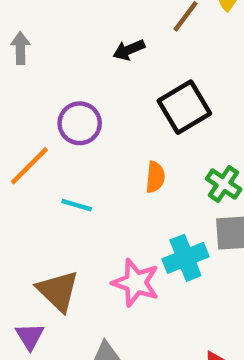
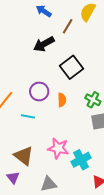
black arrow: (129, 50) -> (44, 44), size x1.5
purple circle: (80, 123) -> (39, 91), moved
cyan cross: (185, 258) -> (81, 160), moved

